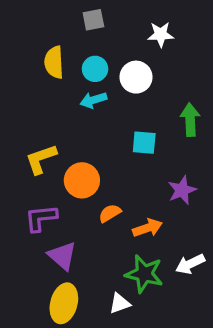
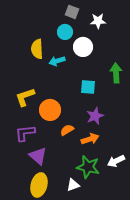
gray square: (93, 20) -> (72, 12), moved, turned 32
yellow semicircle: (54, 62) -> (37, 49), moved
cyan circle: (95, 69) -> (65, 32), moved
purple star: (182, 190) -> (95, 116), moved

